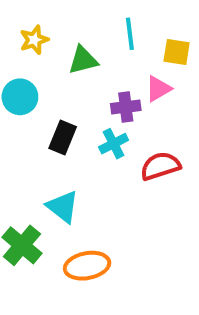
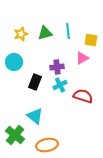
green triangle: (83, 60) -> (45, 33), moved
purple cross: (126, 107) -> (57, 67), moved
red semicircle: (160, 166) -> (83, 96), turned 36

